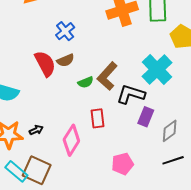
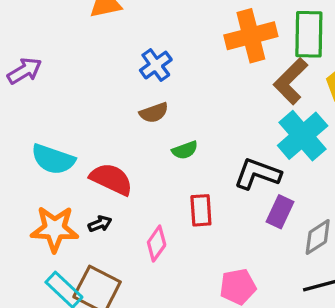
red semicircle: (45, 64) -> (111, 179), moved, turned -40
brown L-shape: (107, 76) -> (291, 81), moved
pink diamond: (71, 140) -> (157, 244), size x0.7

